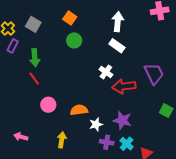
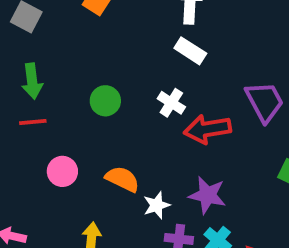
green circle: (74, 40) -> (105, 101), moved
red line: (34, 79) -> (33, 122), turned -56
orange semicircle: (79, 110) -> (122, 179), turned 36

